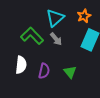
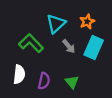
gray arrow: (56, 39) -> (69, 46), moved

